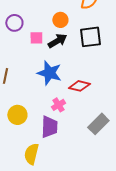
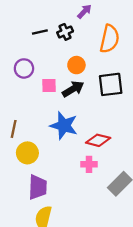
pink cross: (58, 105) -> (89, 164), moved, turned 32
yellow circle: (17, 115) -> (27, 153), moved
purple trapezoid: (49, 127) -> (38, 187), moved

